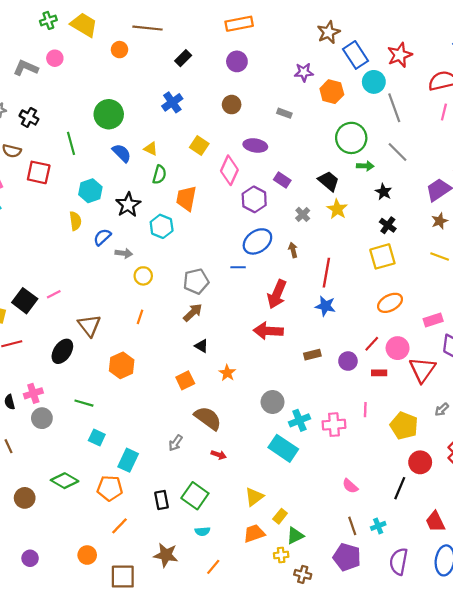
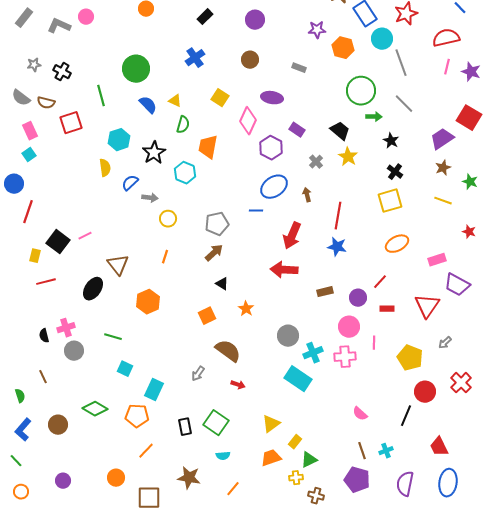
red square: (39, 172) -> (71, 123), turned -30
pink circle: (398, 348) -> (349, 327), moved

